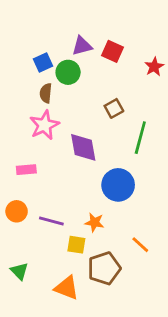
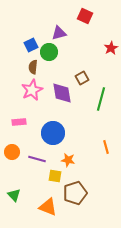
red square: (113, 51) -> (85, 16), moved
purple diamond: (83, 147) -> (62, 93), moved
blue circle: (118, 185) -> (53, 133), moved
orange line: (140, 245) -> (106, 147), moved, turned 32

